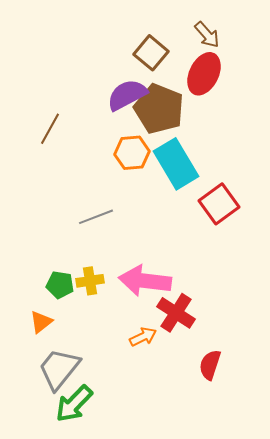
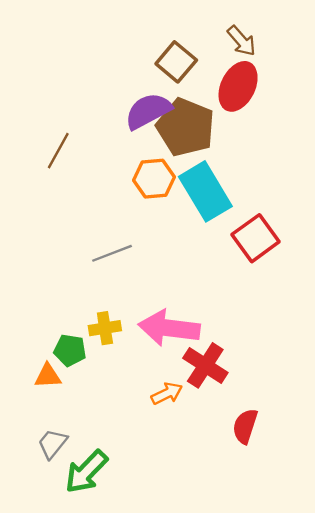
green pentagon: (60, 285) -> (70, 350), moved
orange triangle: (41, 322) -> (48, 376), turned 35
gray trapezoid: (59, 369) -> (52, 444), moved, size x0.6

